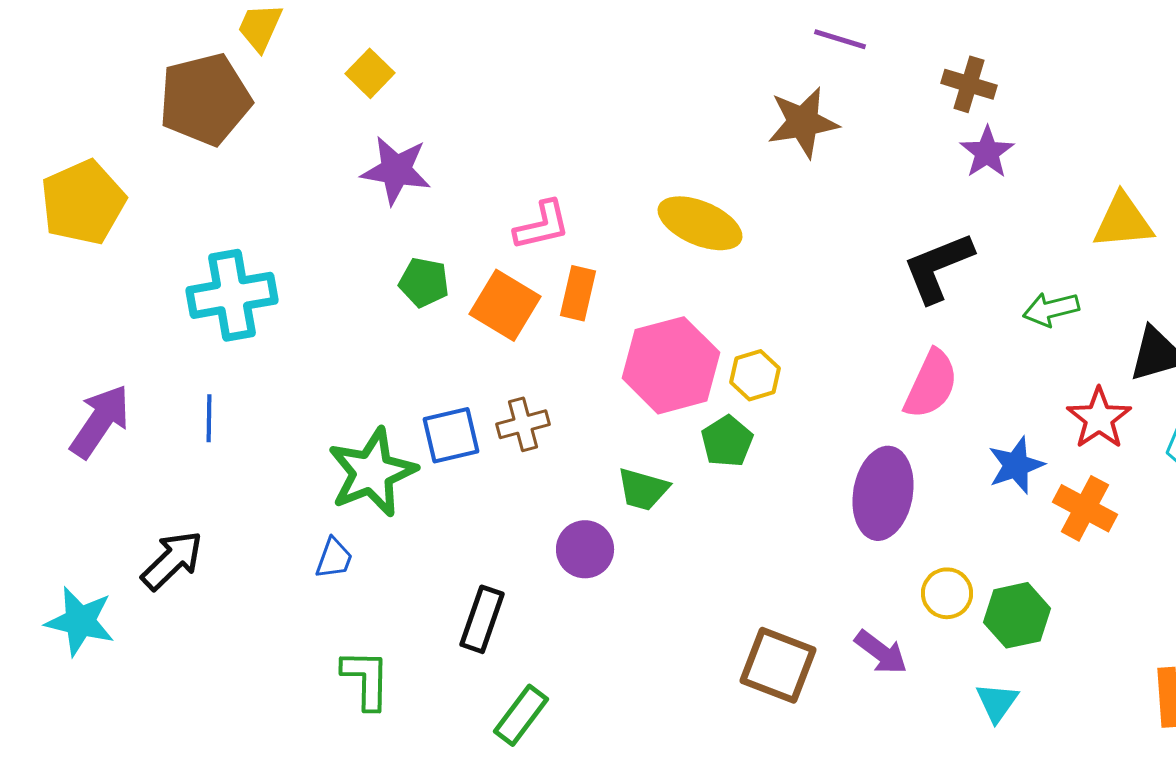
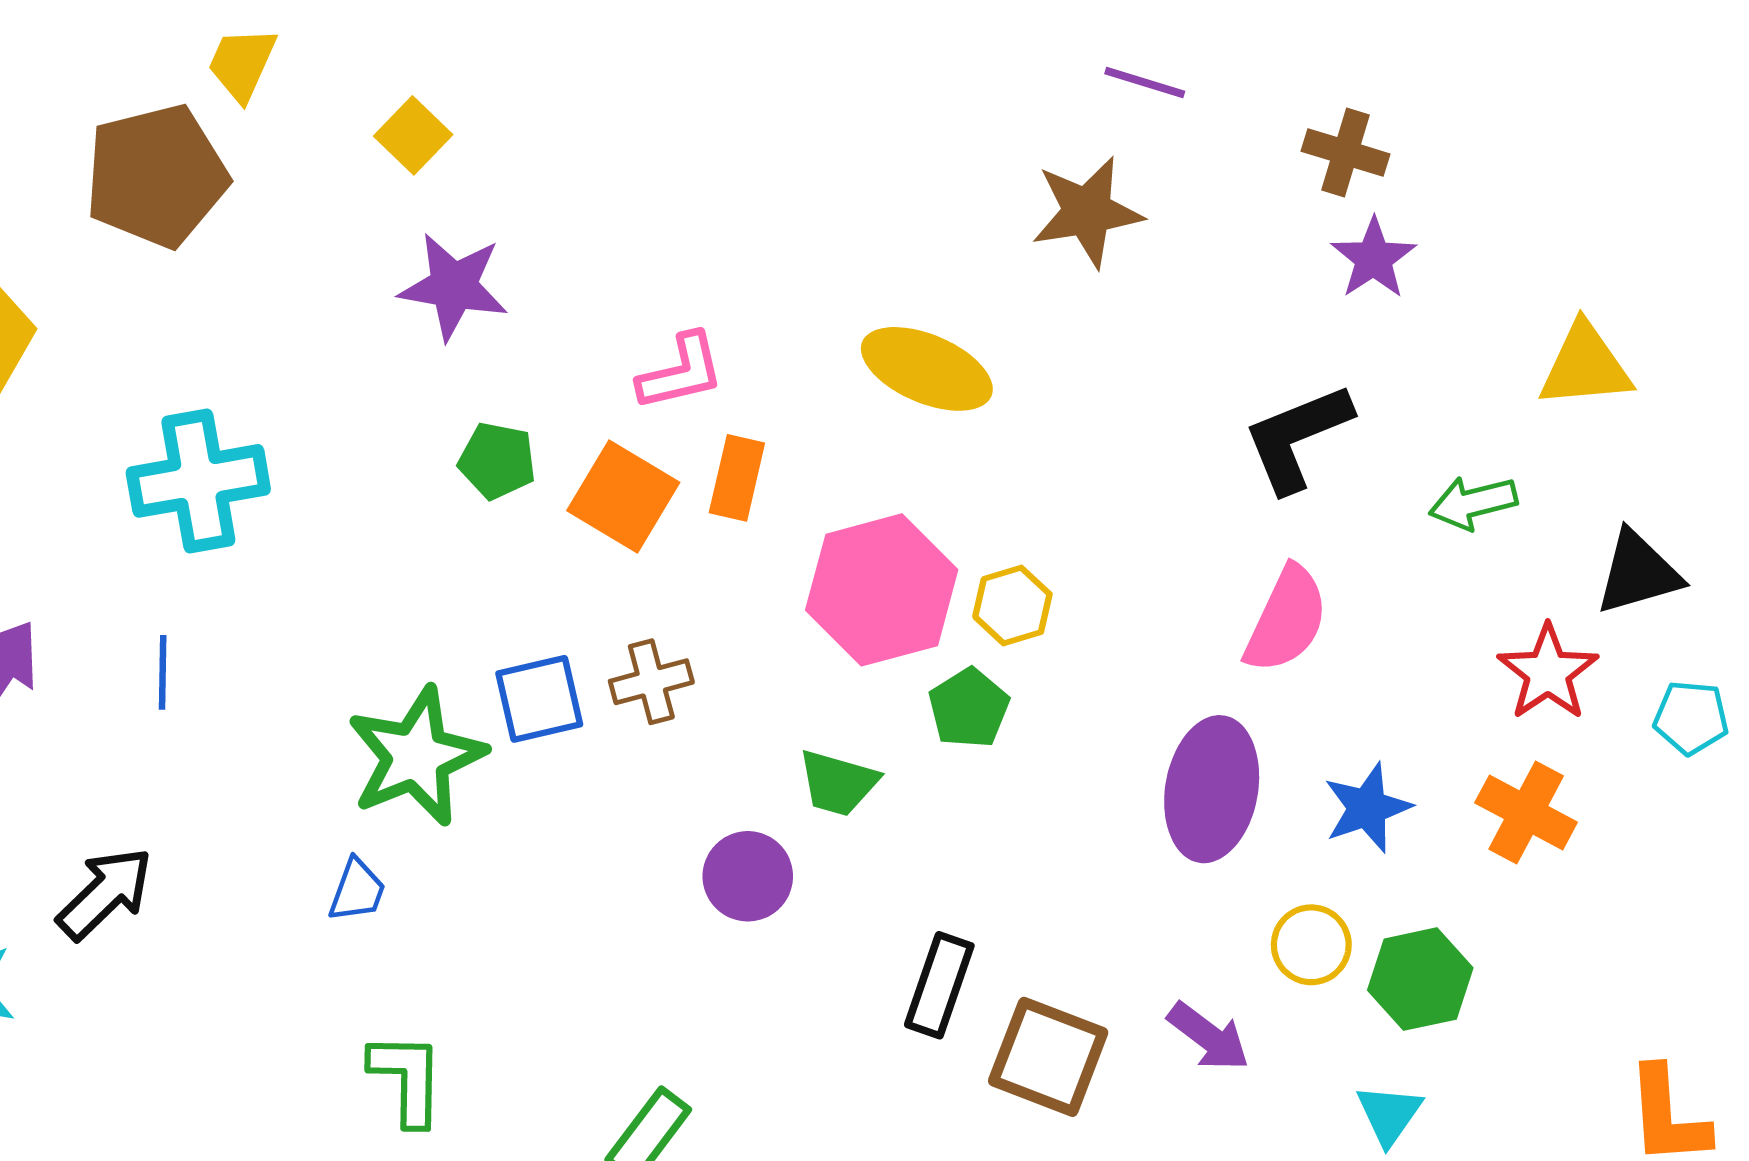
blue star: (1016, 465) -> (1367, 808), moved
black rectangle: (482, 619) -> (939, 985), moved

